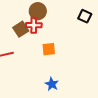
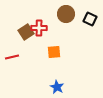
brown circle: (38, 11) -> (66, 14), moved

